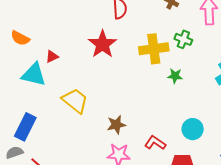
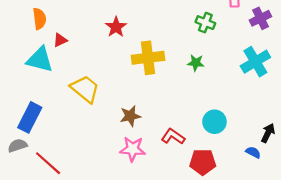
orange semicircle: (20, 38) -> (39, 19), moved, turned -126
red star: (102, 44) -> (116, 27), size x0.7
yellow cross: (154, 49) -> (148, 58), moved

